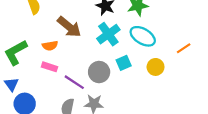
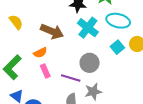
cyan square: (124, 63) -> (117, 47), moved
pink rectangle: (49, 67) -> (45, 71), turned 64

